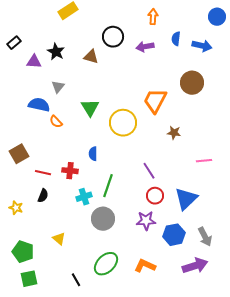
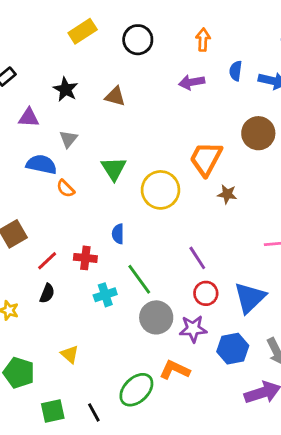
black circle: (113, 37) -> (138, 40), moved
purple triangle: (34, 62) -> (29, 118), moved
brown star: (174, 133) -> (227, 194), moved
red line: (43, 173) -> (47, 261), turned -56
green line: (108, 186) -> (139, 279), turned -55
gray circle: (103, 219) -> (156, 317), moved
orange L-shape: (145, 266) -> (175, 370), moved
green square: (29, 279) -> (53, 411), moved

